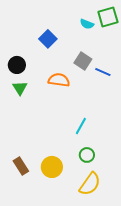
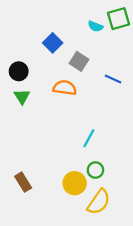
gray square: (83, 61) -> (79, 61), moved
yellow circle: (52, 167) -> (75, 183), moved

